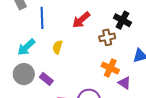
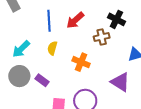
blue line: (42, 18) -> (49, 21), moved
orange cross: (110, 68) -> (81, 62), moved
purple triangle: (124, 83) -> (120, 82), size x1.5

